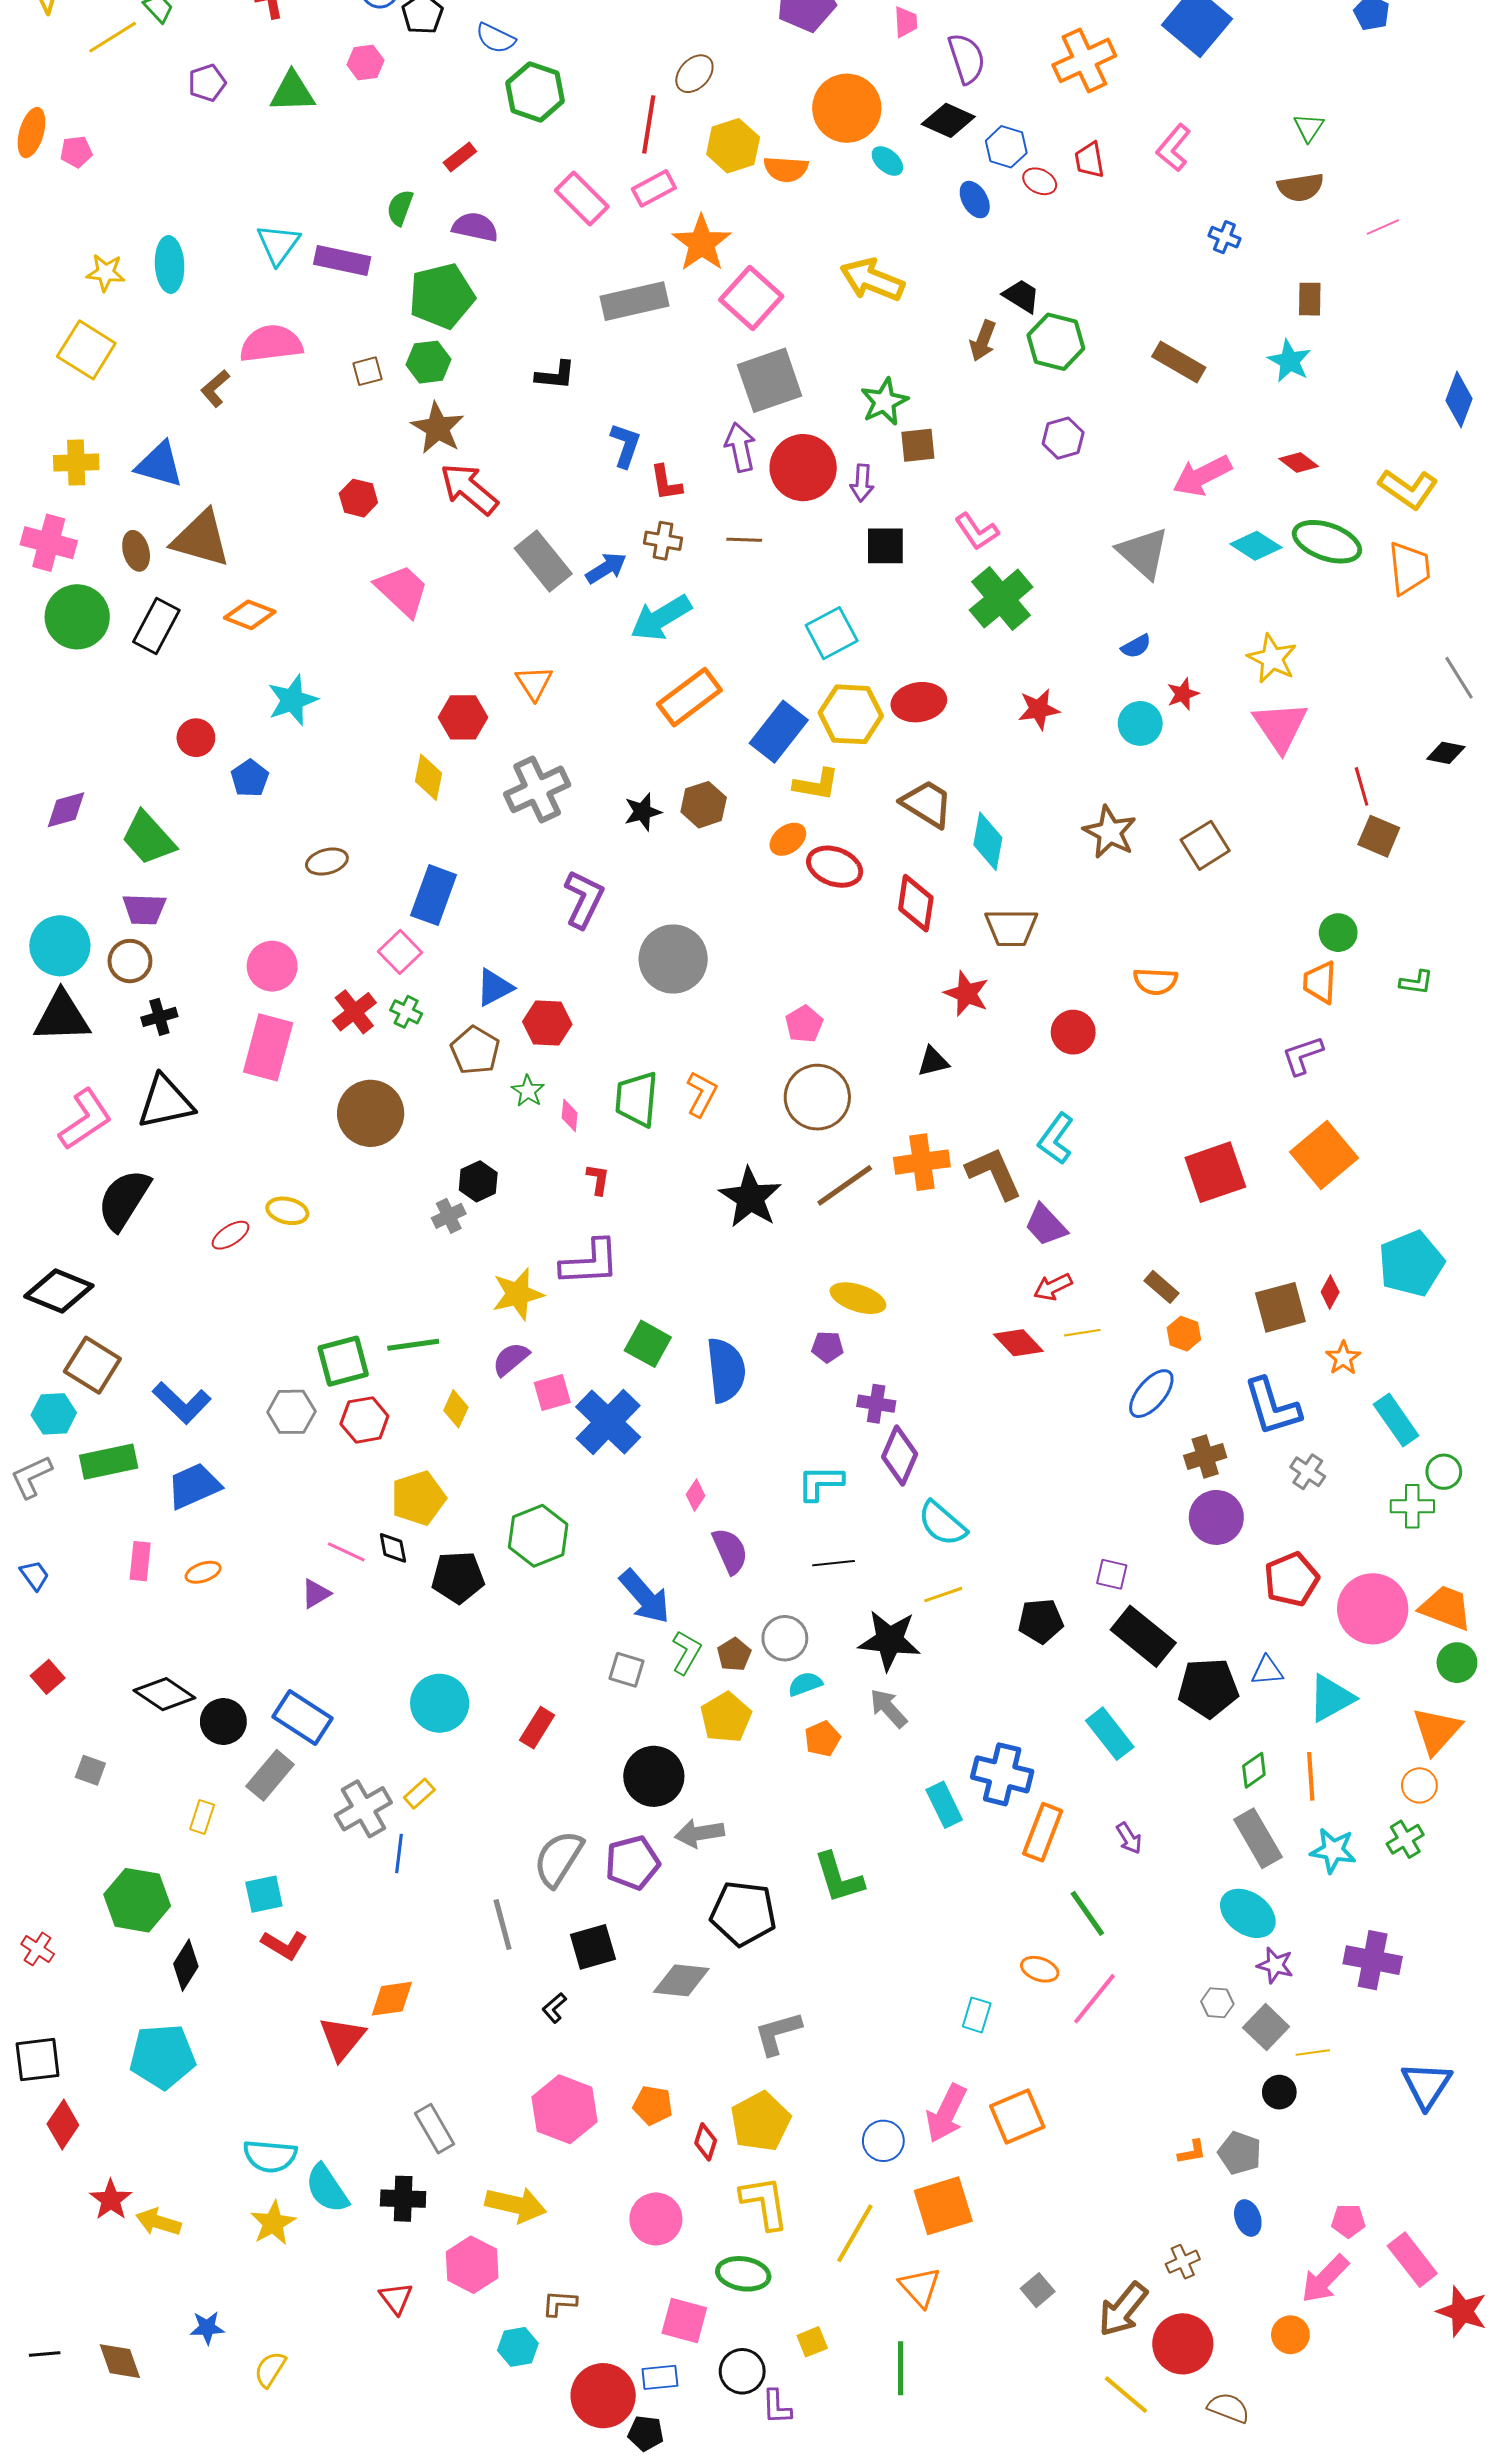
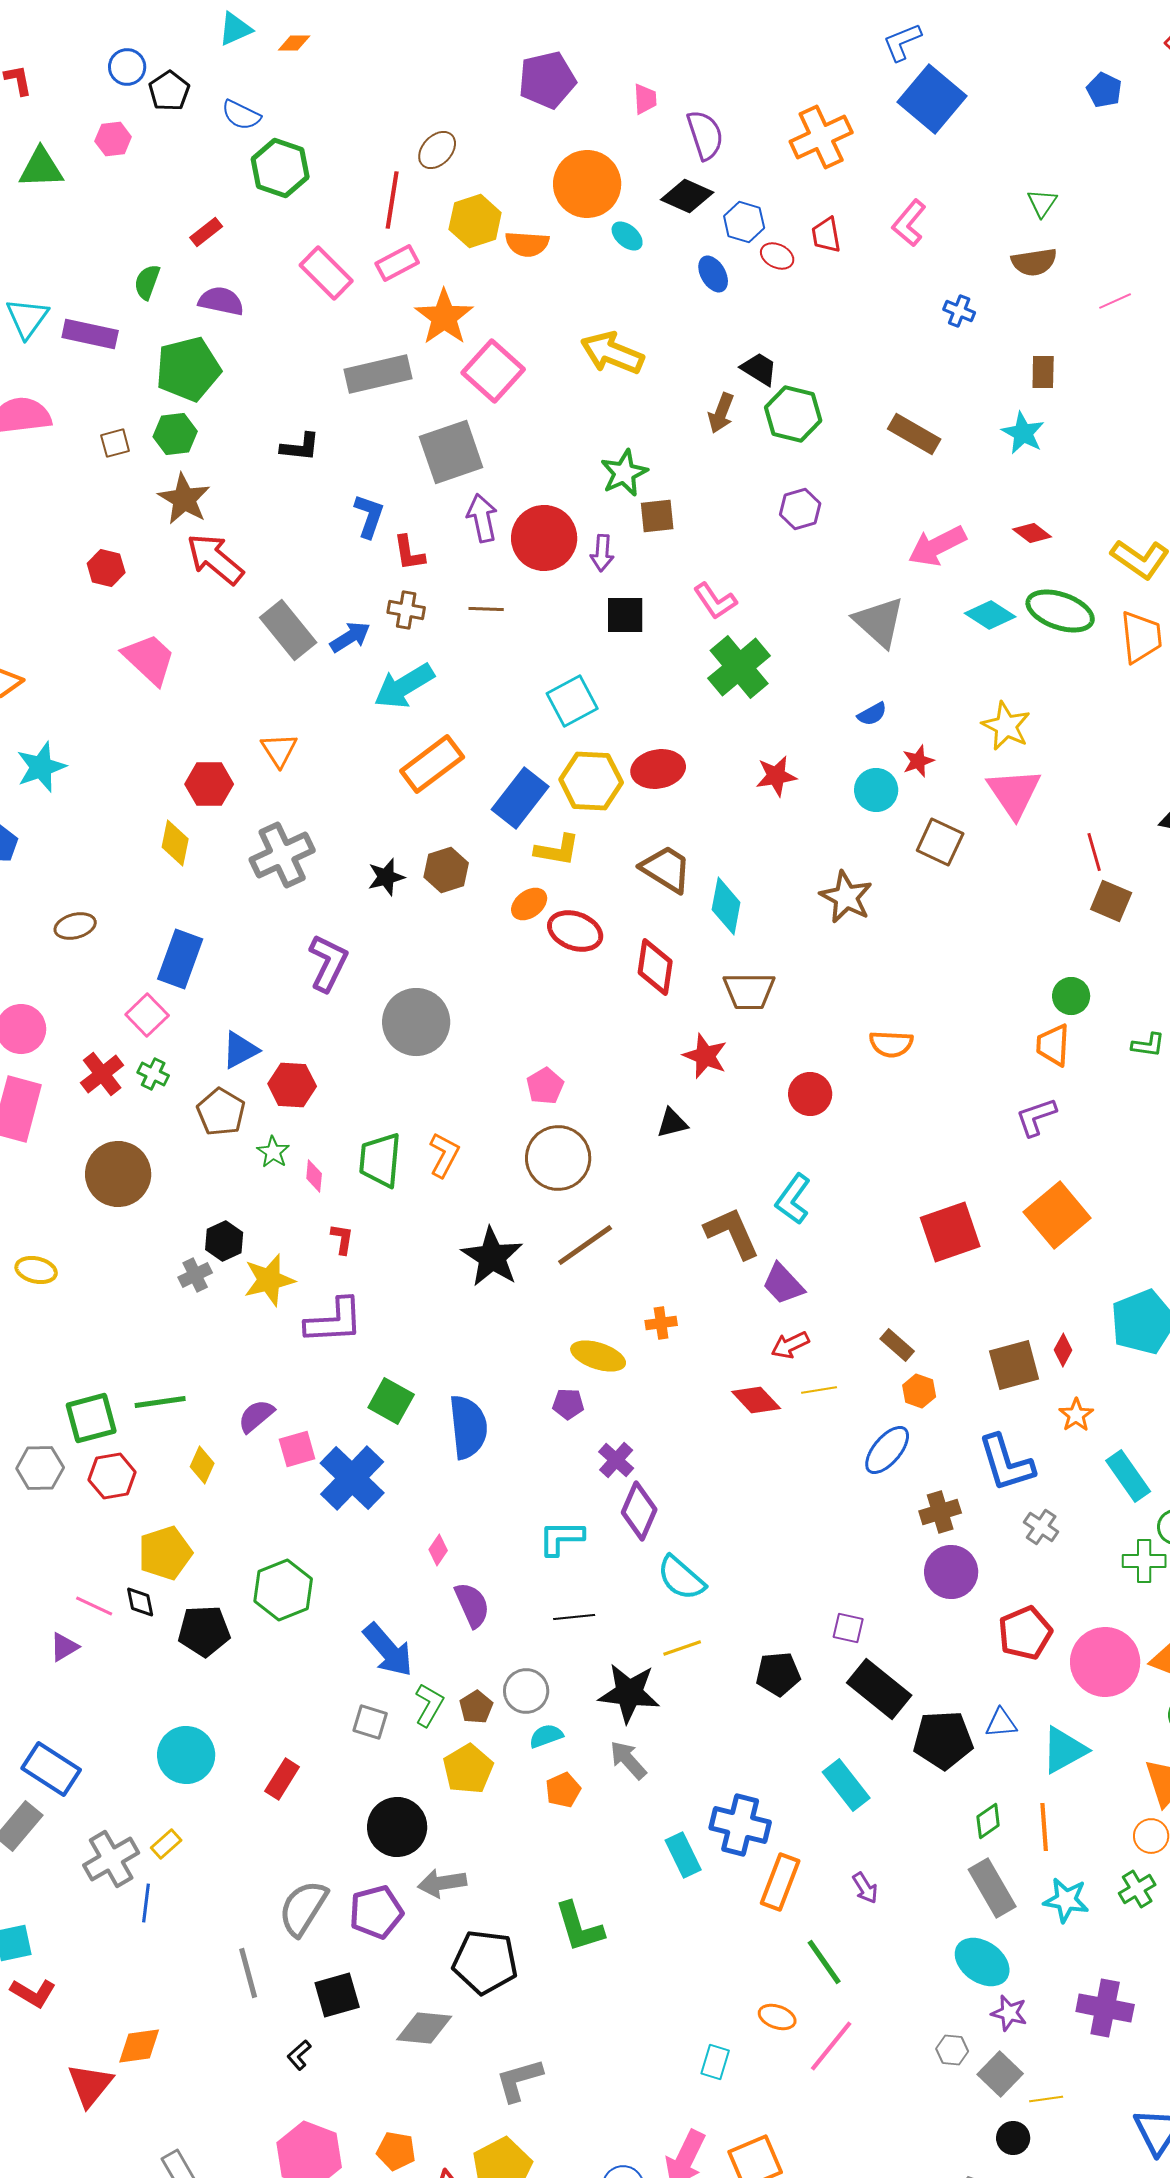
gray square: (770, 380) -> (451, 452), moved
brown square: (1205, 845) -> (940, 842), moved, turned -33
orange cross: (922, 1162) -> (661, 1323), moved, size x0.6
yellow star: (518, 1294) -> (269, 1280), moved
purple cross: (876, 1404) -> (616, 1460), turned 33

